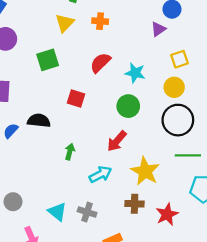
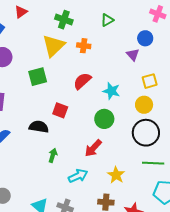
yellow triangle: (65, 23) -> (53, 46), size x1.4
purple triangle: (158, 29) -> (133, 55), turned -40
black semicircle: (39, 121) -> (39, 127), moved
yellow star: (145, 171) -> (116, 175), size x0.7

